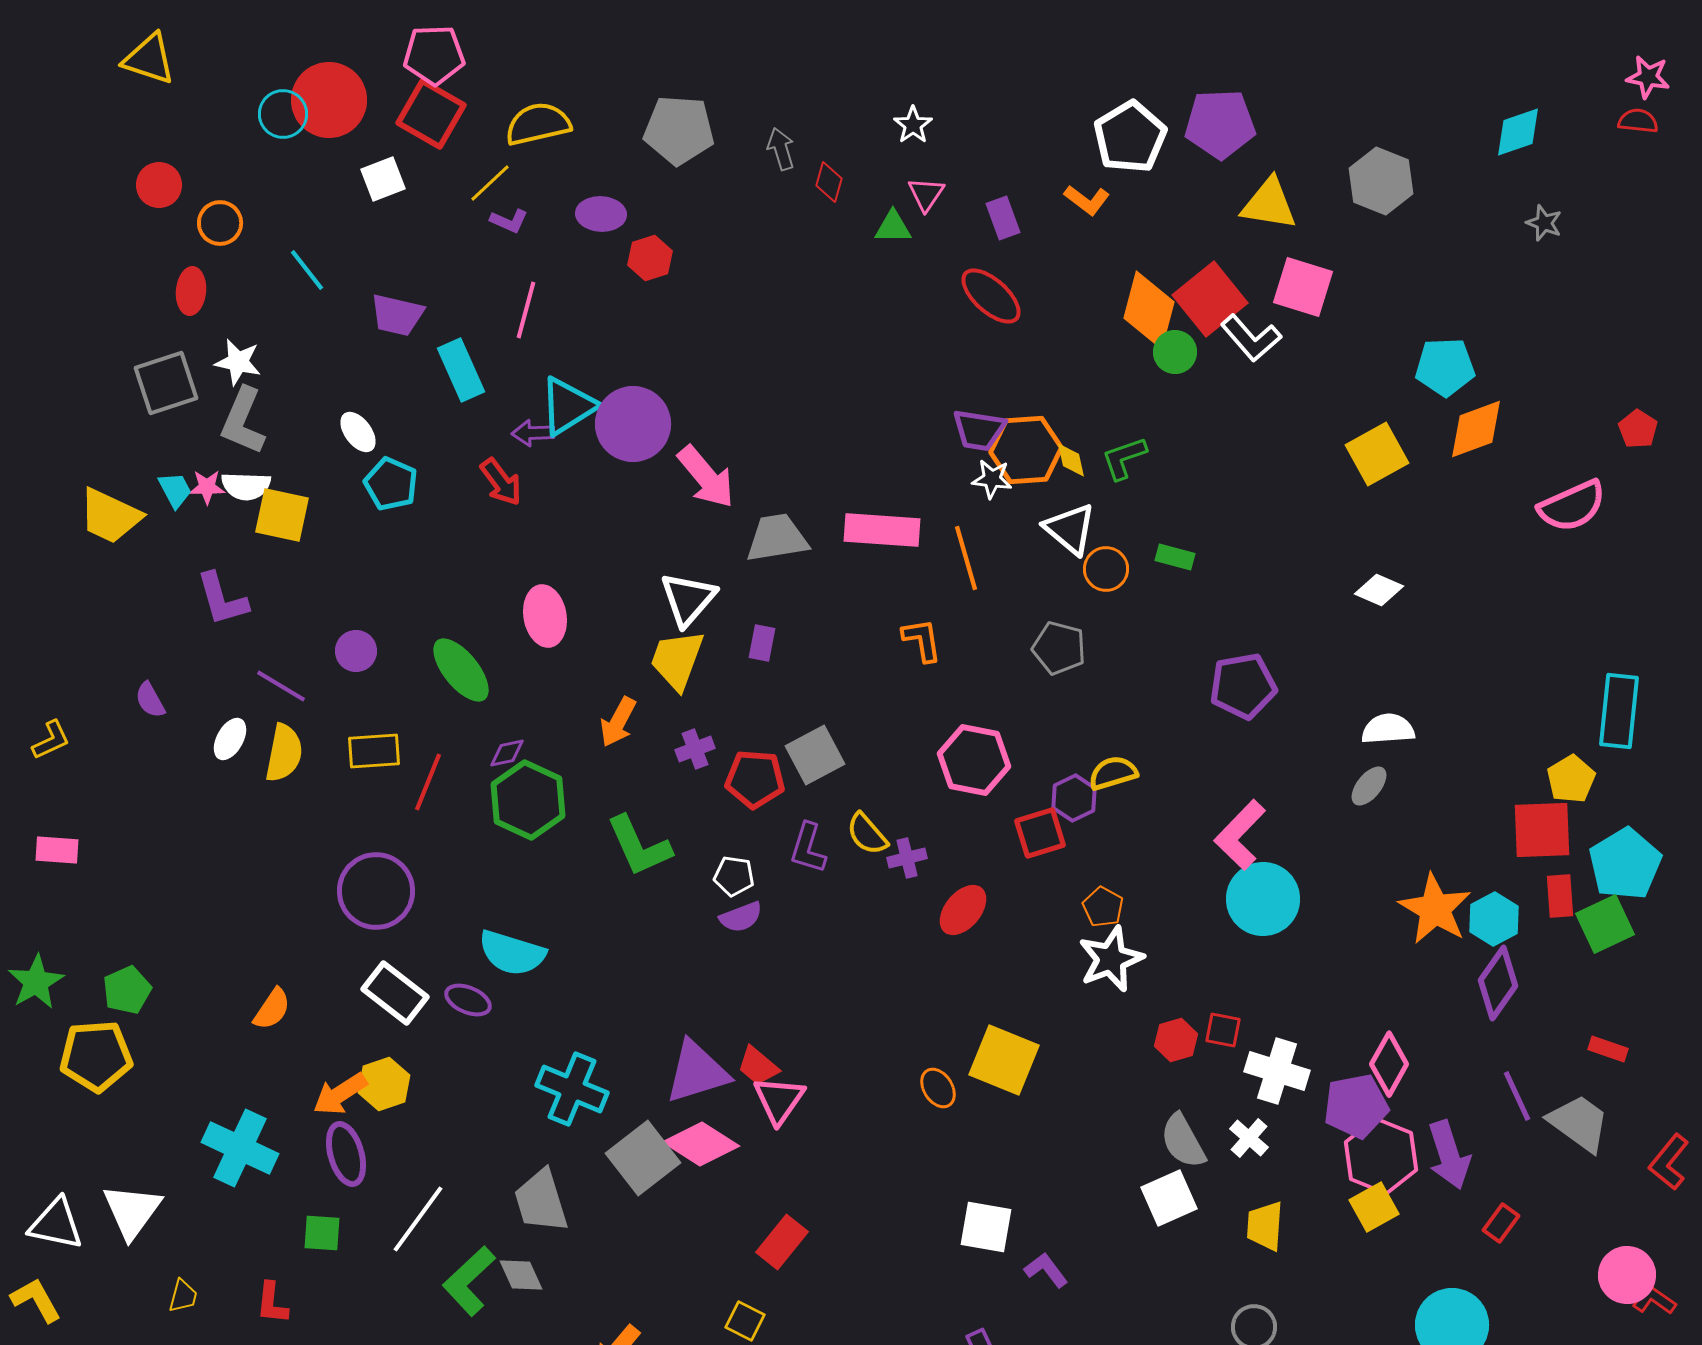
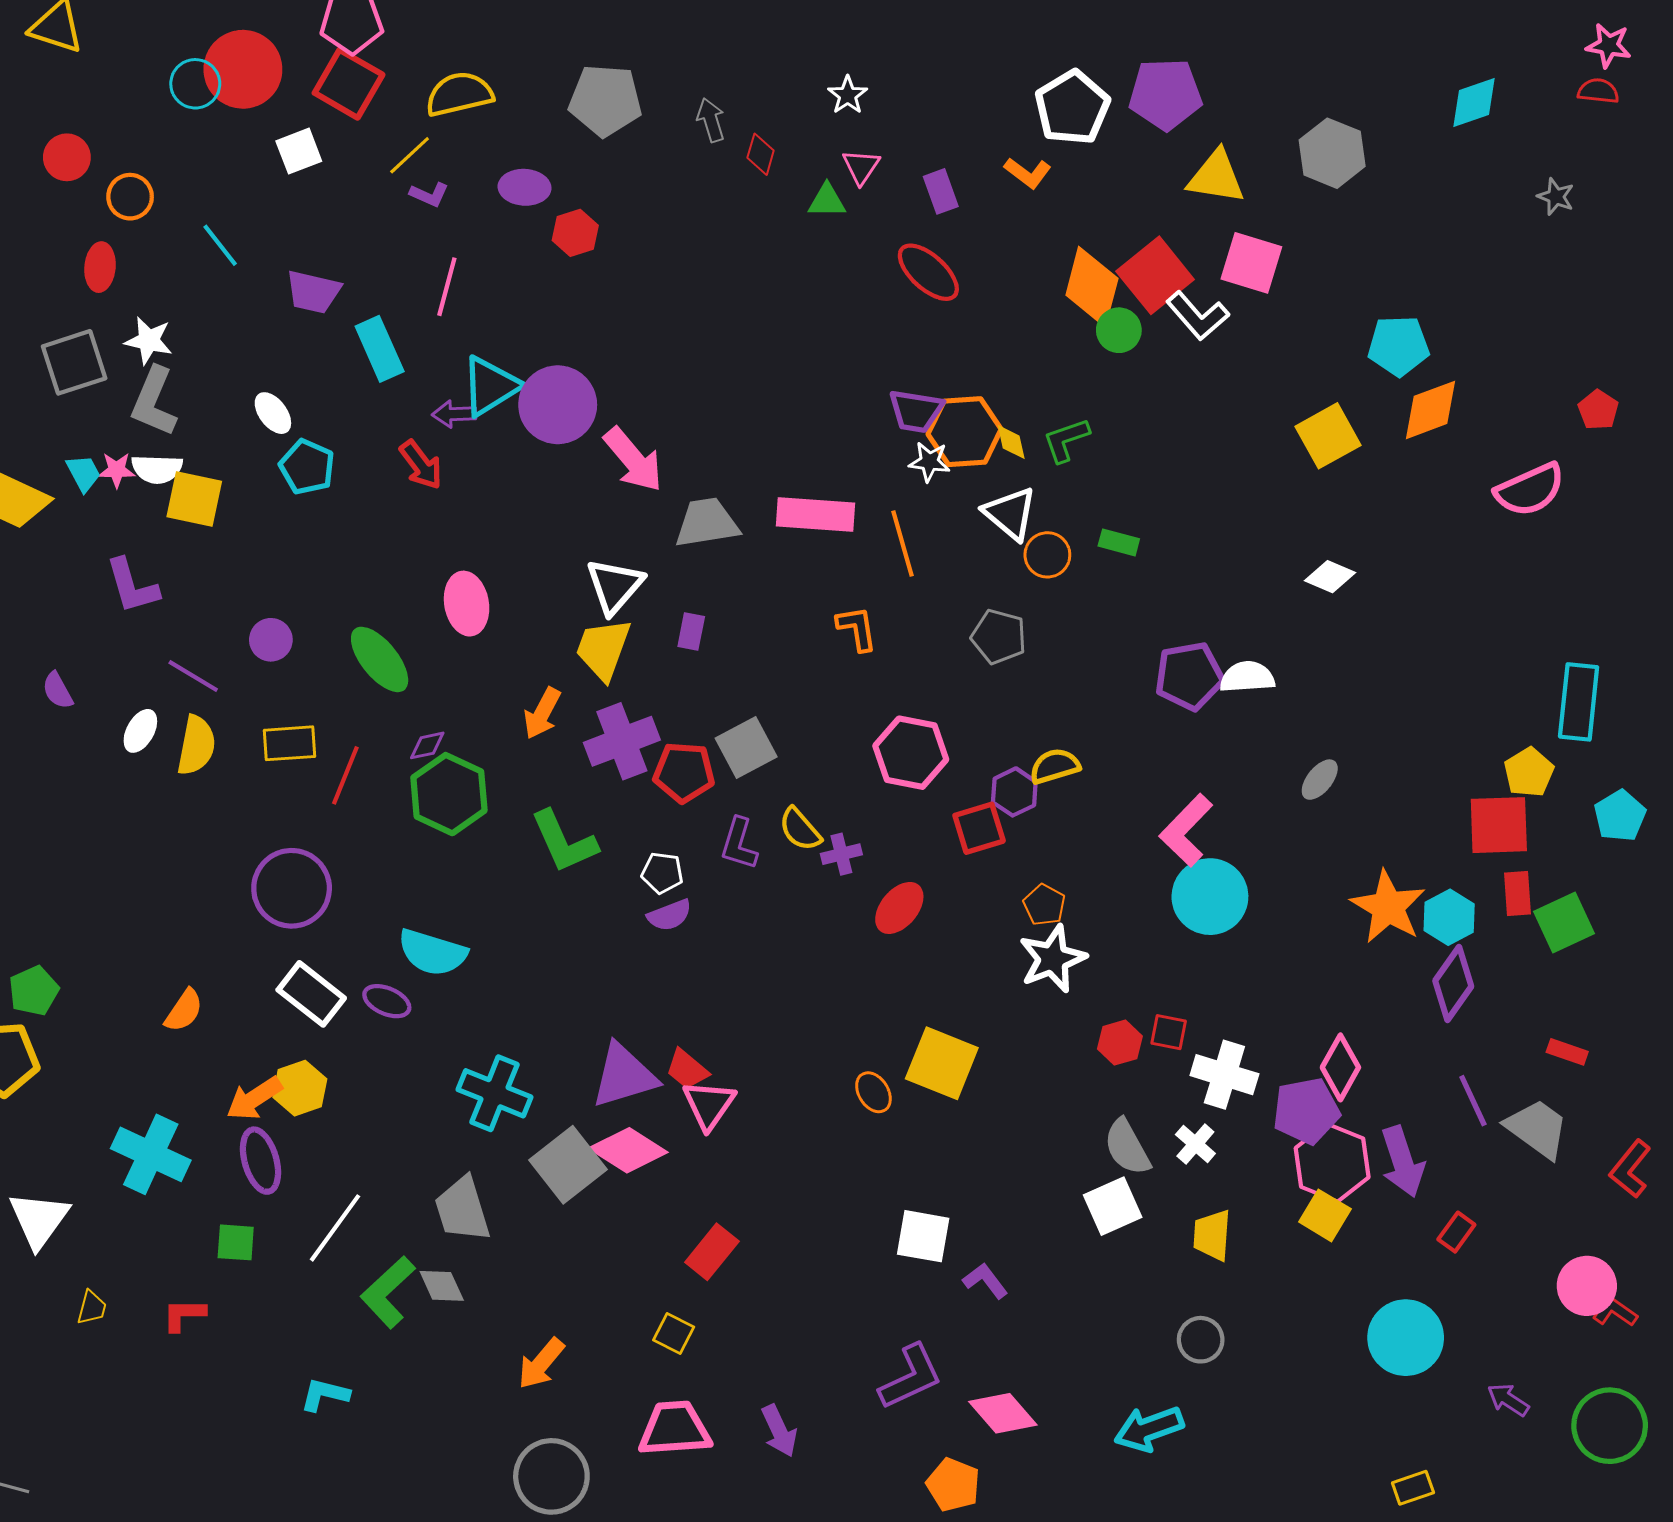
gray star: (1544, 223) -> (1556, 197), moved
white semicircle: (1388, 729) -> (1247, 677), moved
purple cross: (695, 749) -> (622, 741), size x1.8
cyan pentagon: (1625, 864) -> (1620, 816), moved, size x0.7
yellow square: (1374, 1207) -> (1325, 1215), turned -30
red L-shape: (272, 1303) -> (184, 1315), turned 84

